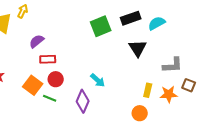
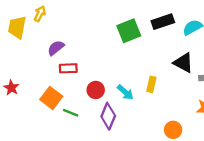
black triangle: (138, 48) -> (183, 63), moved, turned -30
red circle: (56, 79) -> (96, 90), moved
yellow rectangle: (148, 90) -> (151, 84), moved

